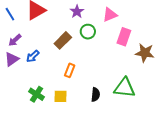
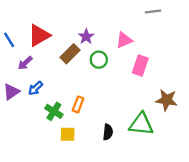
purple arrow: (15, 40) -> (25, 63), moved
brown rectangle: (63, 40) -> (70, 54), moved
brown star: (145, 53) -> (167, 100), moved
green cross: (37, 94) -> (54, 111), moved

